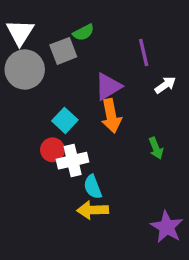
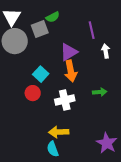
white arrow: (165, 85) -> (106, 51), turned -64
green arrow: (156, 148) -> (100, 92), turned -72
white cross: (73, 161) -> (65, 100), moved
cyan semicircle: (93, 187) -> (53, 149), moved

